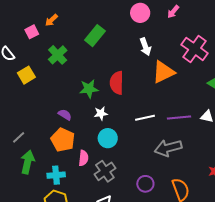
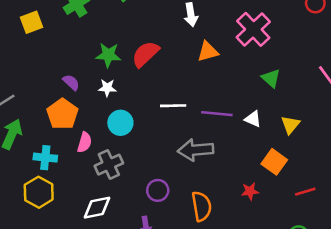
orange triangle: (163, 72) -> (208, 52), size x0.7
red semicircle: (117, 83) -> (145, 54), turned 35
white star: (101, 113) -> (107, 88), moved

